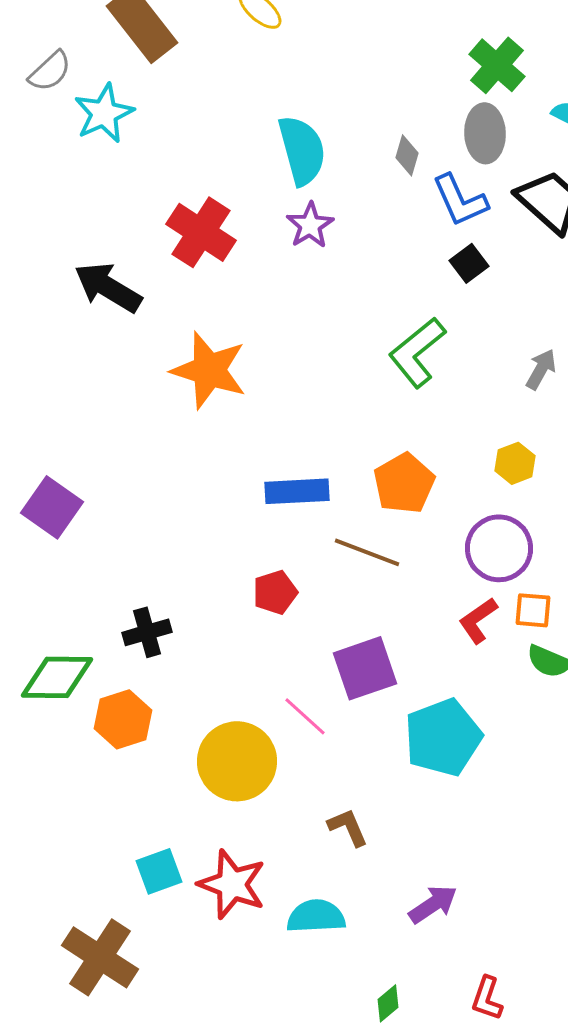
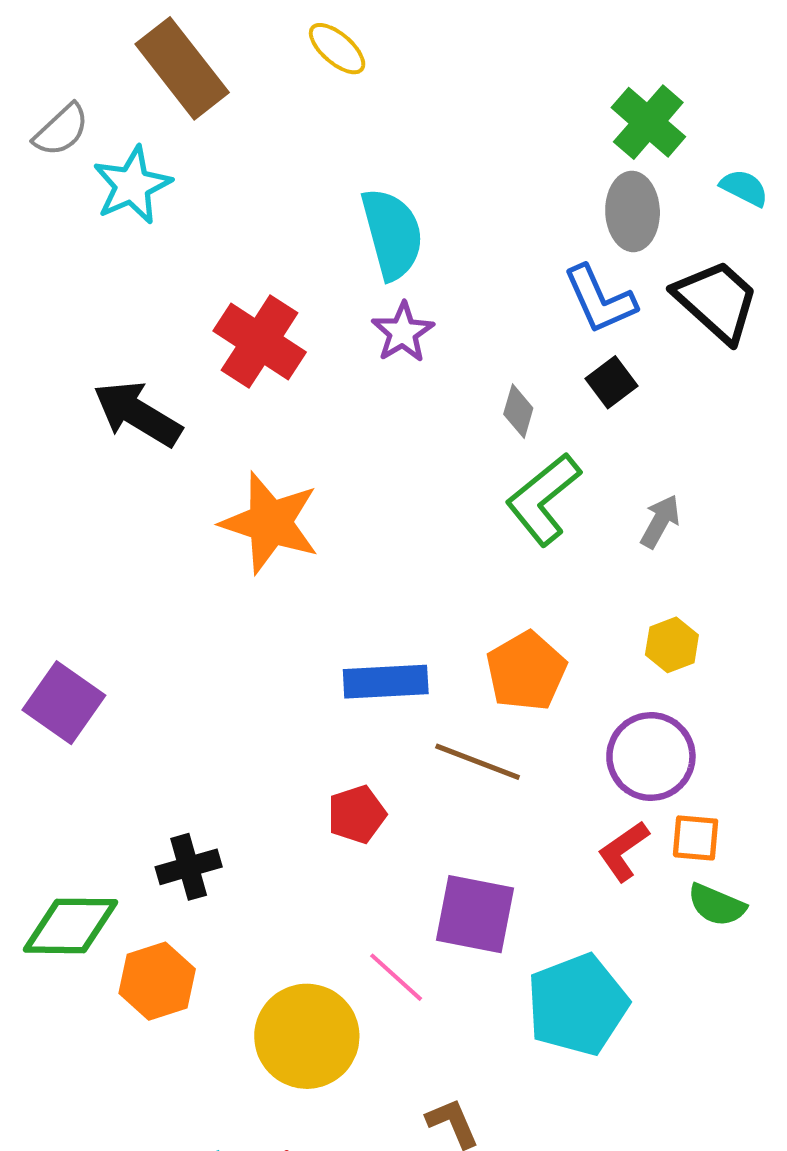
gray diamond: (407, 155) -> (518, 411), moved
gray arrow: (541, 369) -> (660, 521), moved
purple square: (365, 668) -> (475, 914), turned 30

